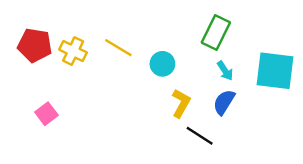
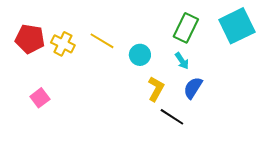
cyan arrow: (225, 71) -> (182, 61), moved
cyan square: (275, 71) -> (237, 26), moved, turned -33

